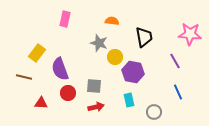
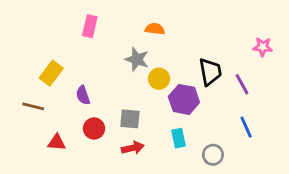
pink star: (190, 34) -> (263, 47), size x0.6
black trapezoid: (144, 37) -> (210, 72), moved
purple semicircle: (60, 69) -> (83, 95), size x0.6

